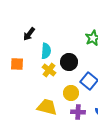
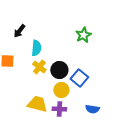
black circle: (69, 62) -> (59, 70), moved
purple cross: (78, 112) -> (59, 109), moved

